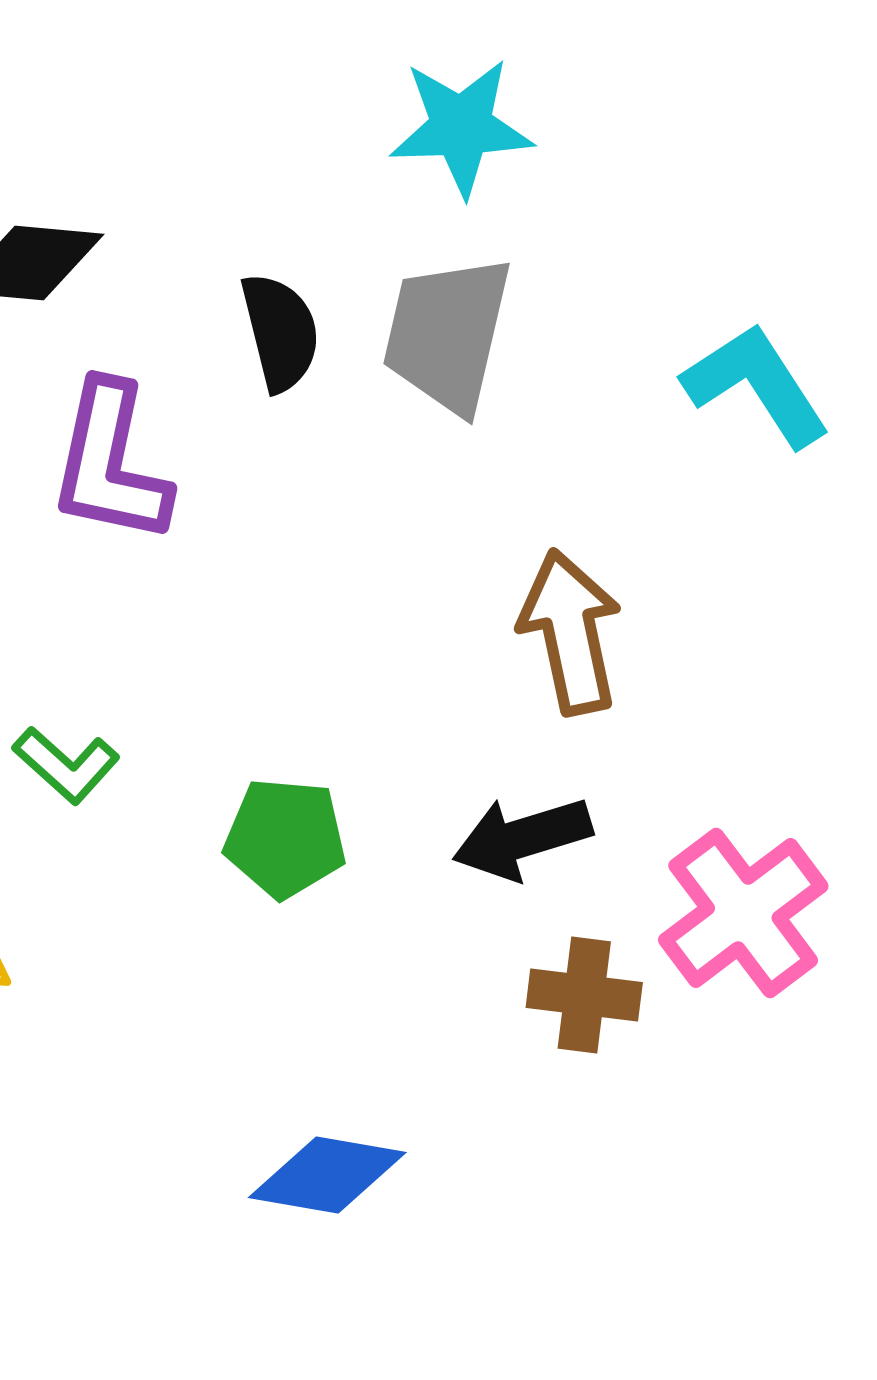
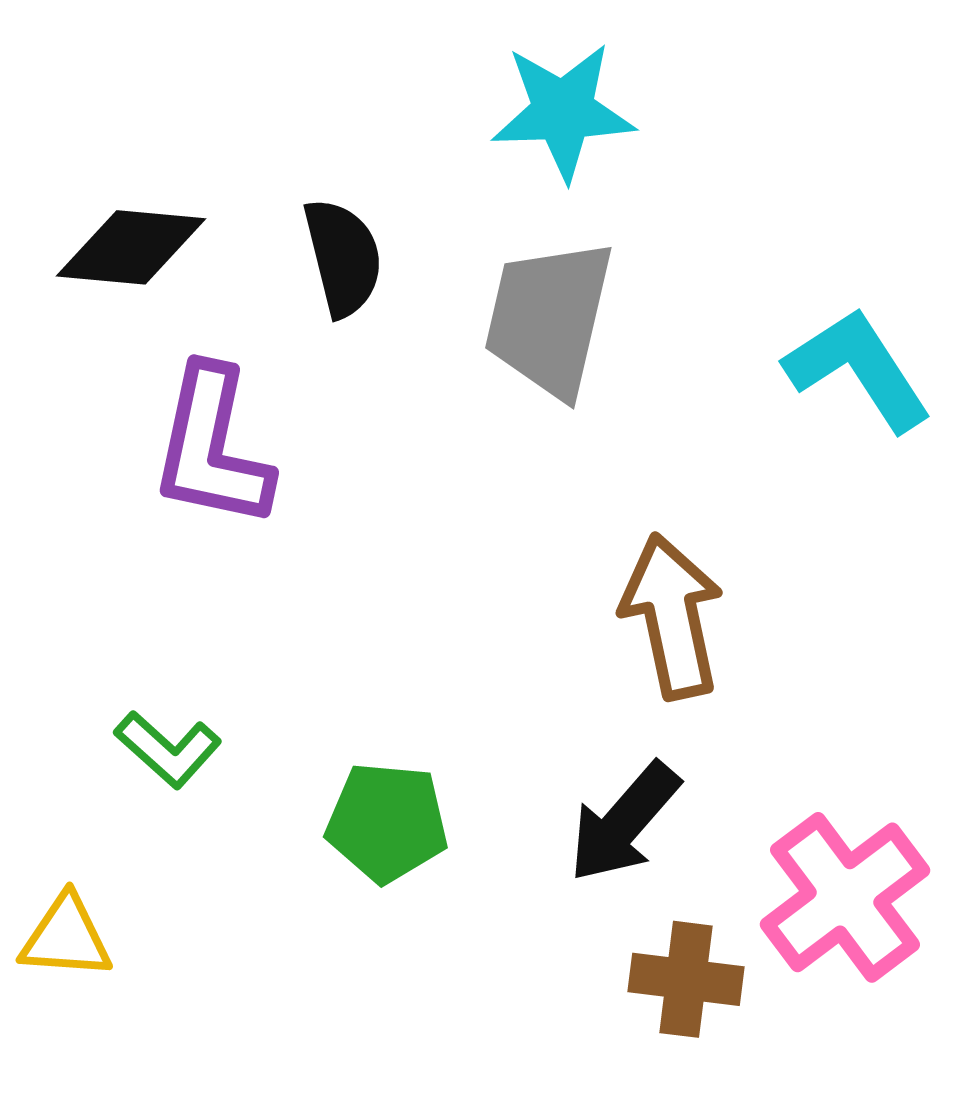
black semicircle: (280, 332) -> (343, 257), moved
black arrow: (522, 838) -> (624, 822), turned -32

